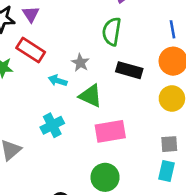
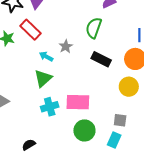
green triangle: (90, 96) -> (43, 78), moved, turned 42
cyan cross: (52, 125) -> (50, 107), moved
green circle: (105, 177) -> (84, 130), moved

